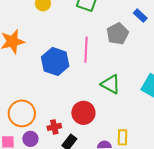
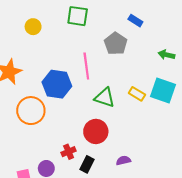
green triangle: (111, 84) -> (105, 98), moved
orange circle: (22, 113) -> (31, 111), moved
yellow rectangle: (122, 137) -> (137, 94), moved, turned -49

